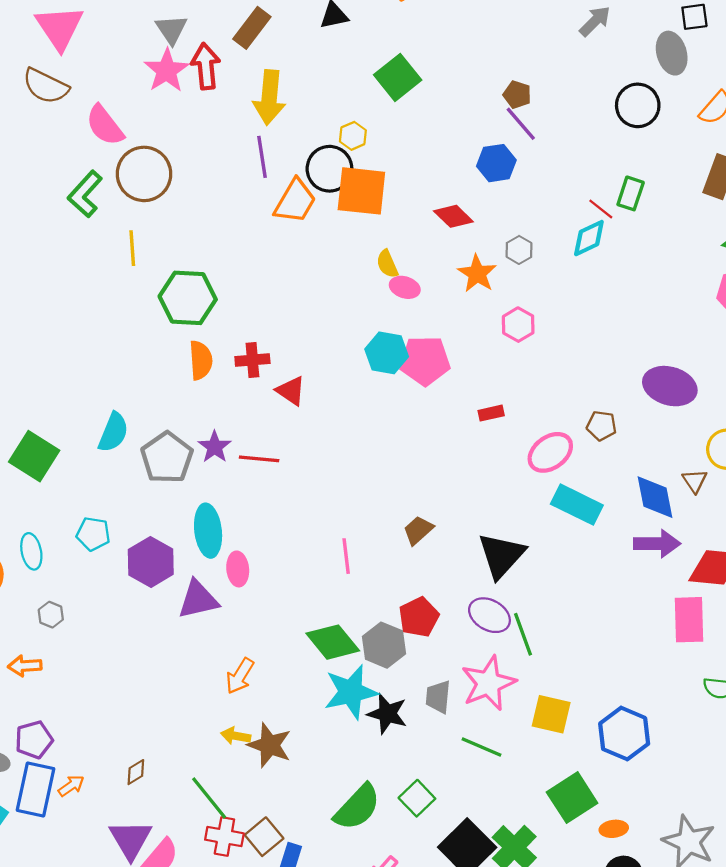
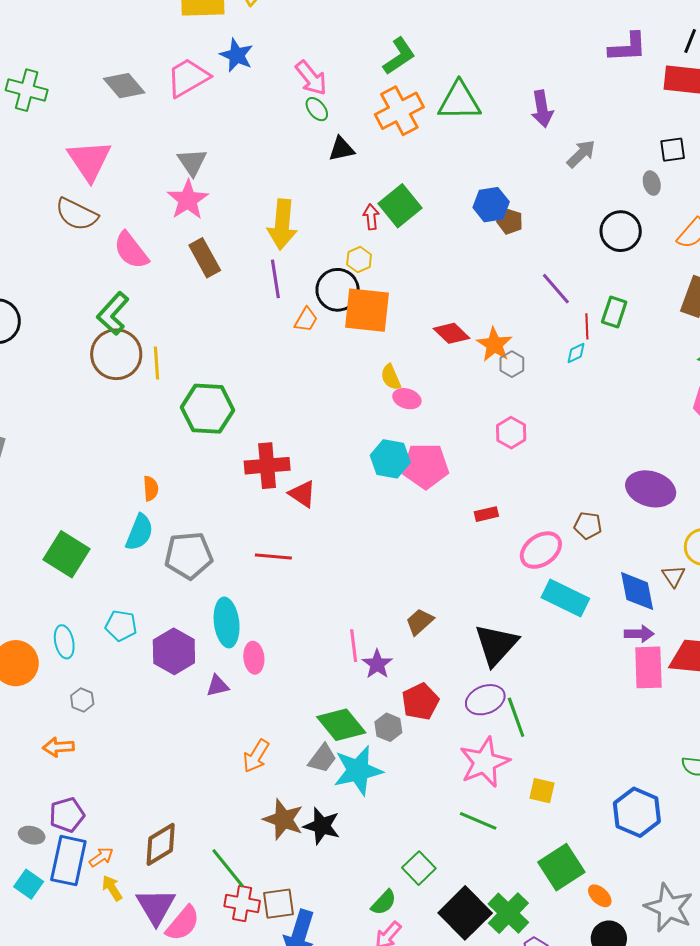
brown rectangle: (252, 28) -> (205, 258), moved, turned -66
gray ellipse: (672, 53) -> (652, 183), size x0.6
red arrow: (206, 66) -> (371, 217), moved, size x0.6
purple line: (521, 124) -> (556, 289), moved
blue hexagon: (496, 163) -> (491, 205), moved
brown circle: (144, 174) -> (116, 354), moved
orange trapezoid: (295, 201) -> (306, 320), size x0.6
red line: (601, 209) -> (587, 326), turned 50
cyan diamond: (589, 238) -> (576, 353), size x0.6
orange star: (477, 274) -> (494, 344), moved
orange semicircle: (201, 360) -> (151, 488), moved, size x0.7
red cross: (252, 360) -> (267, 466), size x1.4
purple star: (215, 447) -> (377, 664), moved
gray pentagon: (167, 458) -> (189, 555), turned 30
purple arrow: (657, 544) -> (639, 634), size x0.7
purple triangle: (198, 600) -> (218, 686), size x0.6
purple ellipse: (489, 615) -> (485, 700), turned -51
pink rectangle: (689, 620) -> (648, 667), moved
gray hexagon: (384, 645) -> (388, 727), size x0.7
gray trapezoid: (438, 697) -> (322, 758), moved, turned -148
black star: (387, 714) -> (322, 826), moved
yellow square: (551, 714) -> (542, 791), size x0.7
blue hexagon: (624, 734) -> (637, 812), moved
yellow arrow: (236, 736) -> (112, 888), moved, turned 48
brown diamond: (136, 772) -> (161, 844), size x1.8
green semicircle: (357, 807) -> (384, 902), moved, size x0.6
orange ellipse: (614, 829) -> (600, 896), turned 50
brown square: (264, 837) -> (278, 904), turned 32

